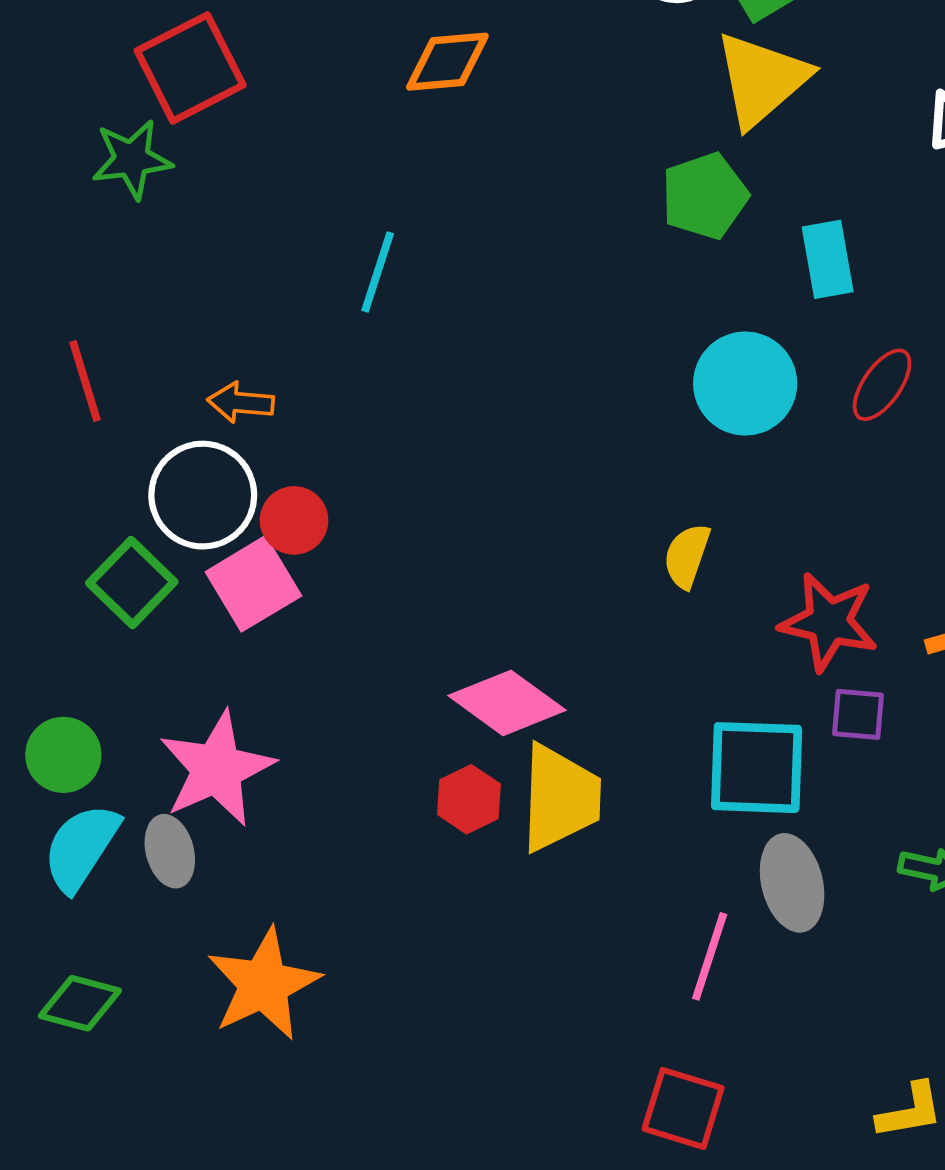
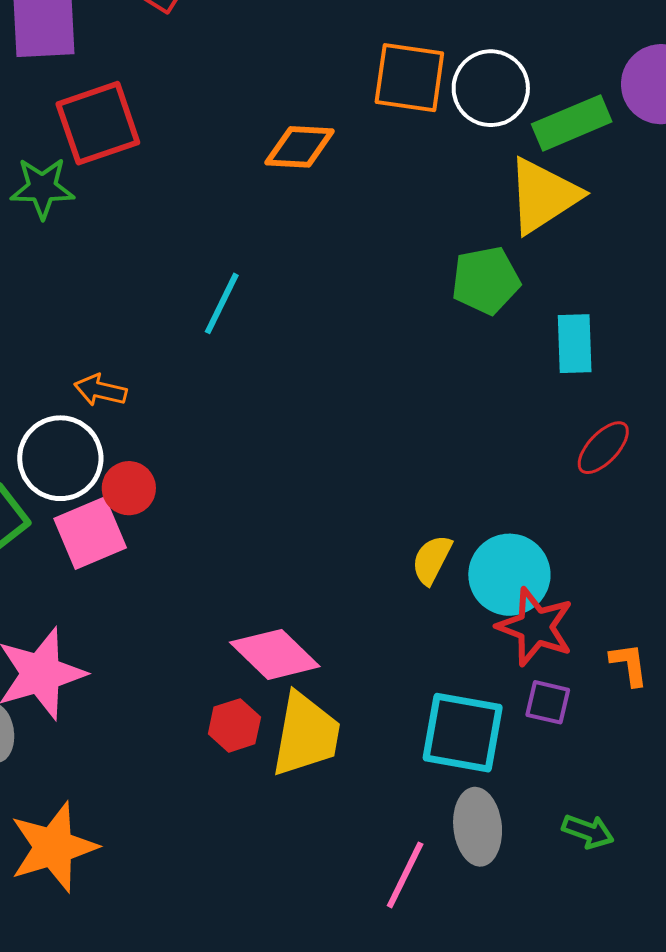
cyan circle: (745, 384) -> (509, 575), moved

